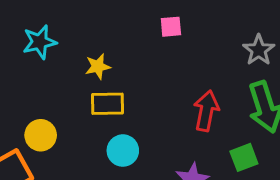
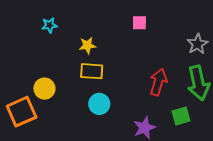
cyan star: (40, 42) -> (49, 25), size x0.7

